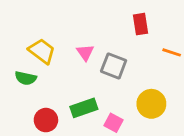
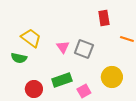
pink triangle: (85, 52) -> (63, 47), moved
pink square: (114, 123) -> (84, 91), turned 32

